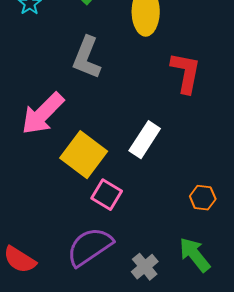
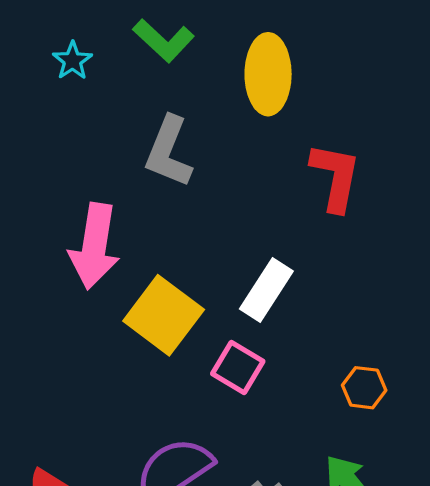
pink arrow: (43, 114) -> (94, 246), turned -36
pink square: (107, 195) -> (238, 367), moved

